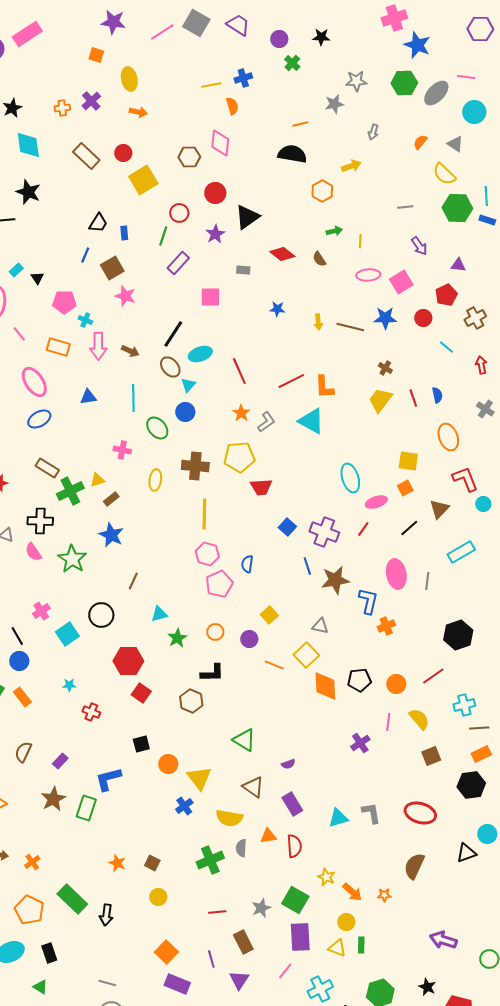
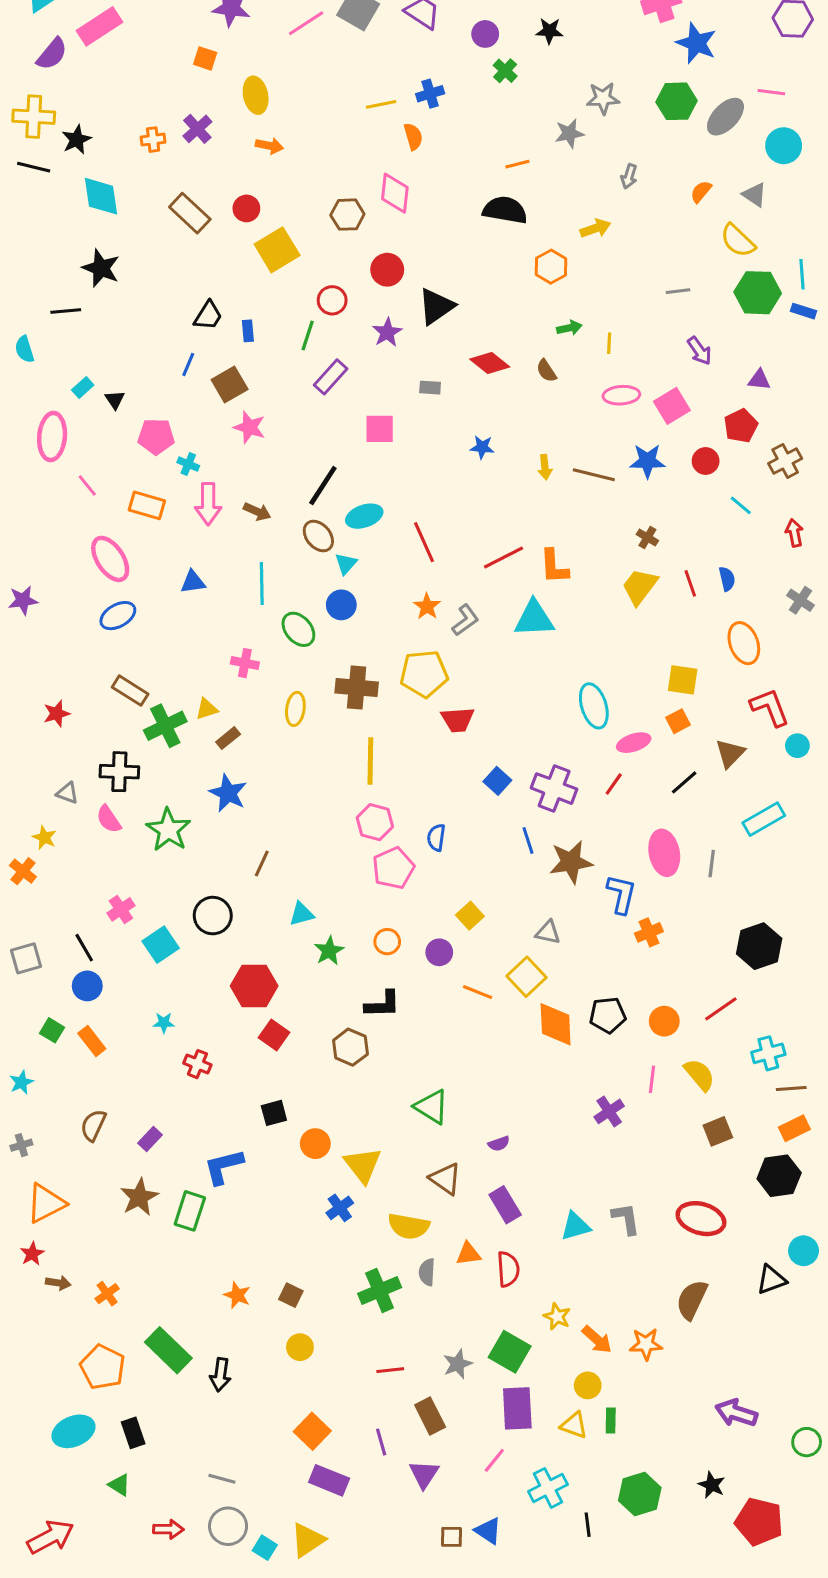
cyan triangle: (311, 421) -> (534, 619), turned -32
orange star: (384, 895) -> (646, 1344), size x1.5

